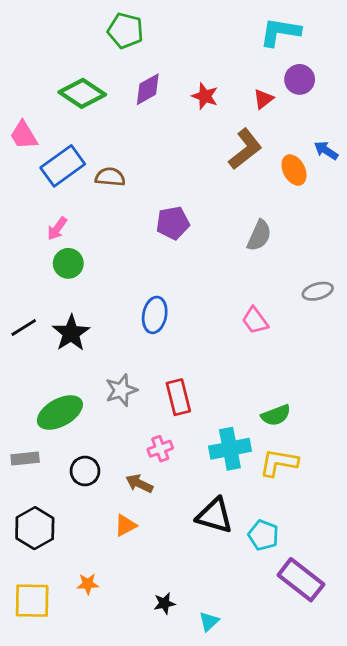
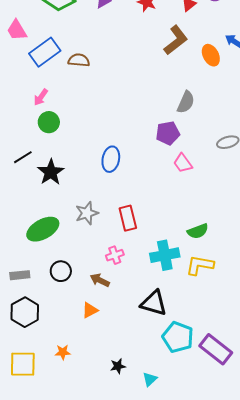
purple pentagon: (173, 223) -> (168, 133), moved
black line: (24, 327) -> (23, 157), moved
gray rectangle: (25, 458) -> (20, 275), moved
cyan pentagon: (263, 535) -> (178, 337), moved, size x1.4

